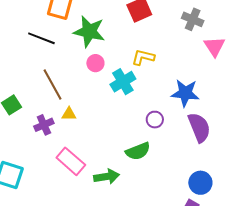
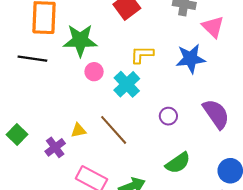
brown line: (52, 84) -> (114, 130), moved
blue star: (185, 93) -> (191, 59), moved
green semicircle: (138, 151) -> (178, 163), moved

